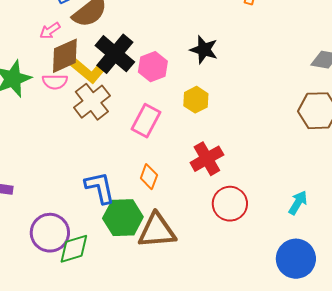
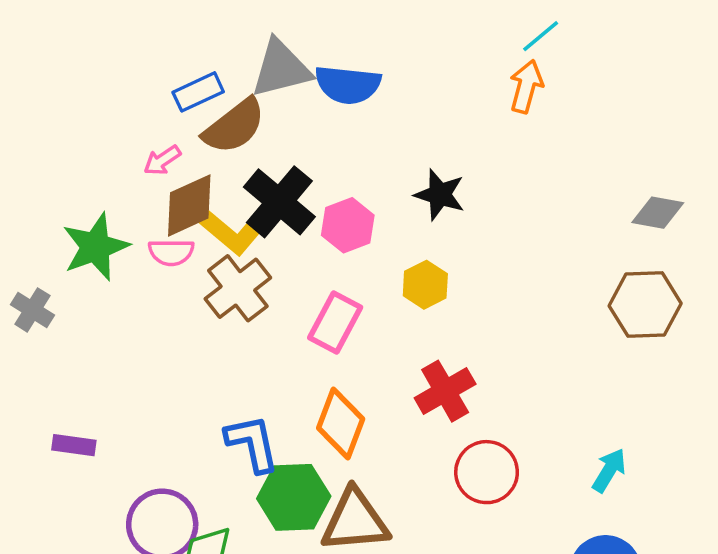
orange diamond: (149, 177) -> (341, 423), size x1.5

